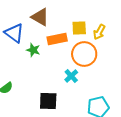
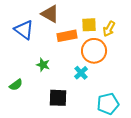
green star: (33, 50) -> (43, 65), moved

